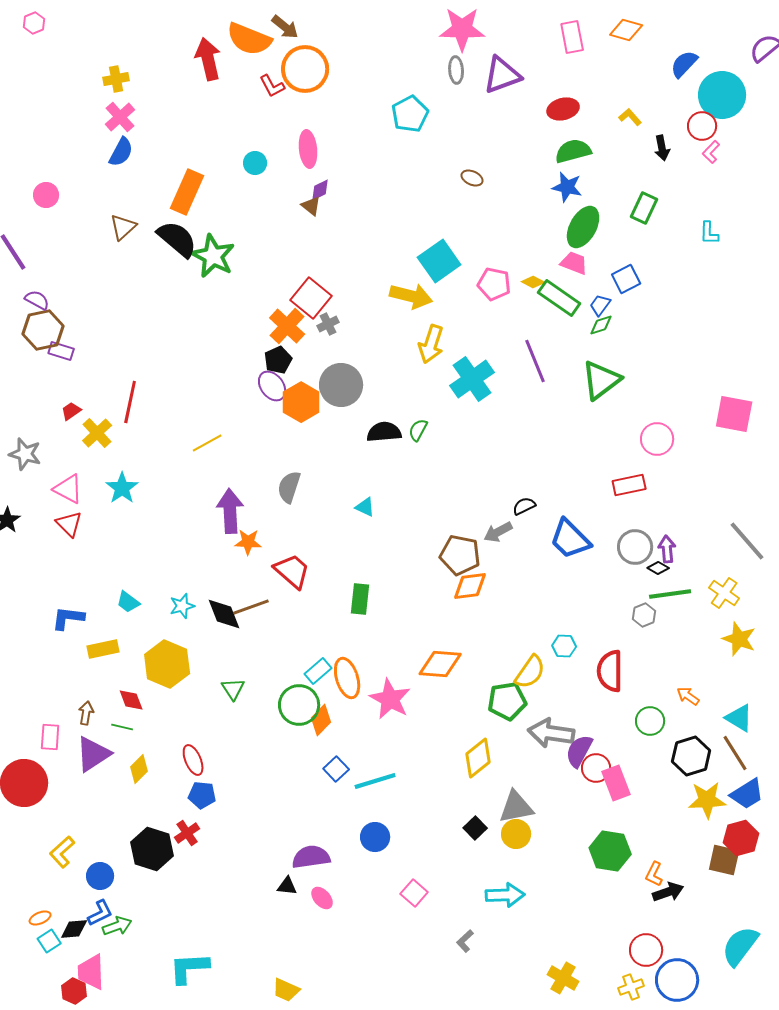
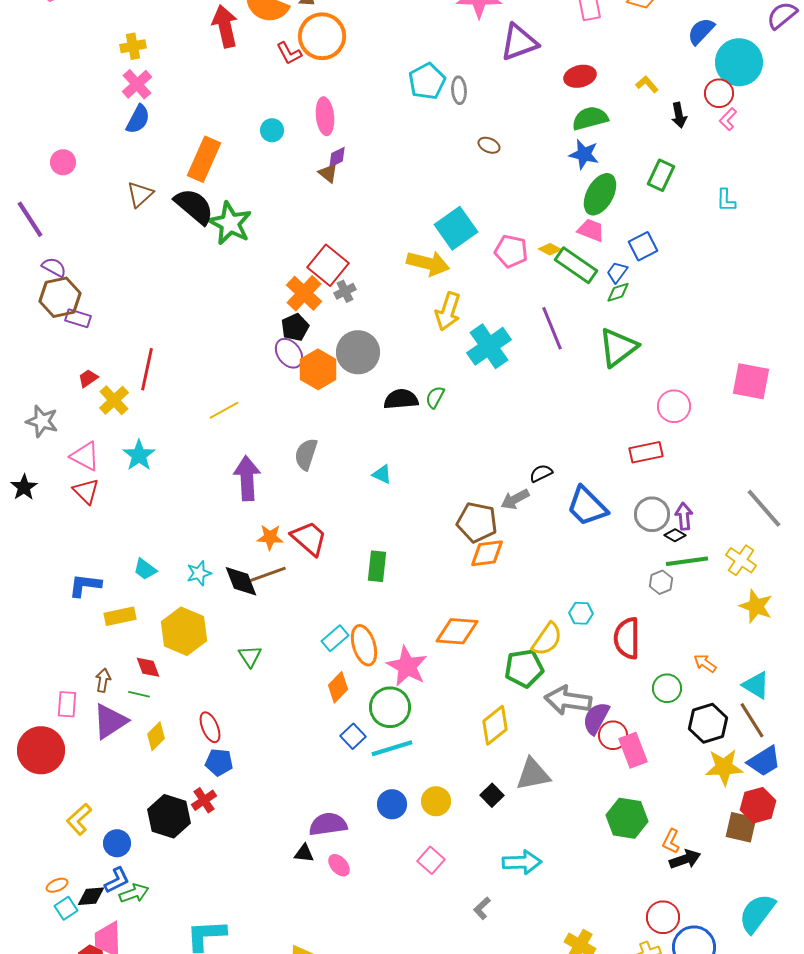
gray ellipse: (456, 70) -> (459, 90), moved
orange star: (248, 542) -> (270, 537), moved
green circle: (299, 705) -> (390, 707), moved
yellow circle: (516, 834) -> (436, 801), moved

